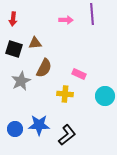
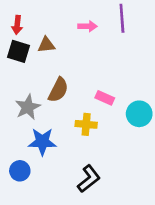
brown triangle: (35, 43) -> (46, 45), moved
black square: (14, 49) -> (18, 51), moved
cyan circle: (105, 96) -> (139, 114), moved
blue star: (39, 125) -> (42, 142), moved

